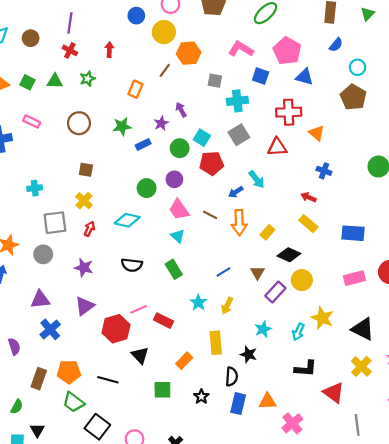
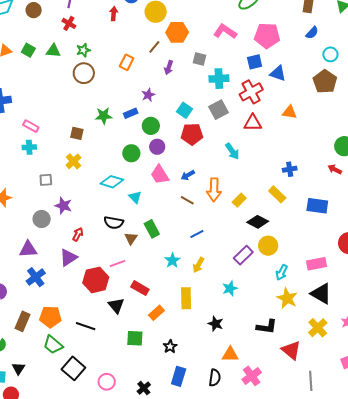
red arrow: (109, 50) -> (114, 14), moved
pink pentagon: (287, 51) -> (267, 36), turned -30
blue square: (261, 76) -> (255, 62), moved, turned -35
blue triangle: (305, 77) -> (278, 73), moved
purple arrow: (181, 110) -> (169, 68), moved, turned -136
red cross: (289, 112) -> (251, 92), moved, turned -30
pink rectangle: (32, 121) -> (31, 126), moved
brown circle: (79, 123) -> (84, 73), moved
green star: (122, 126) -> (104, 116), moved
orange triangle: (317, 133) -> (290, 112), turned -35
green circle: (180, 148) -> (151, 126), moved
blue cross: (324, 171) -> (290, 169), moved, turned -32
blue arrow: (236, 192) -> (188, 175), moved
red arrow: (309, 197) -> (335, 169), moved
brown line: (210, 215) -> (187, 200), moved
gray square: (55, 223) -> (46, 180), size x0.6
red arrow: (89, 229) -> (78, 234), moved
cyan triangle: (178, 236) -> (135, 197), moved
gray circle: (43, 254) -> (42, 219), moved
purple star: (84, 268) -> (63, 206), moved
brown triangle: (257, 273) -> (131, 238), moved
pink rectangle: (354, 278) -> (316, 264), moved
yellow star: (322, 318) -> (287, 298), moved
red rectangle: (164, 321) -> (140, 288), moved
cyan arrow: (298, 332) -> (282, 272), moved
black star: (248, 354) -> (216, 324), moved
black semicircle: (232, 377) -> (215, 378), moved
blue rectangle: (238, 404) -> (179, 376), moved

